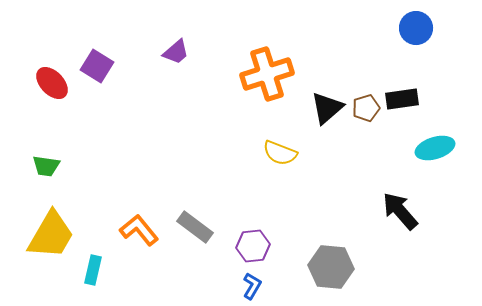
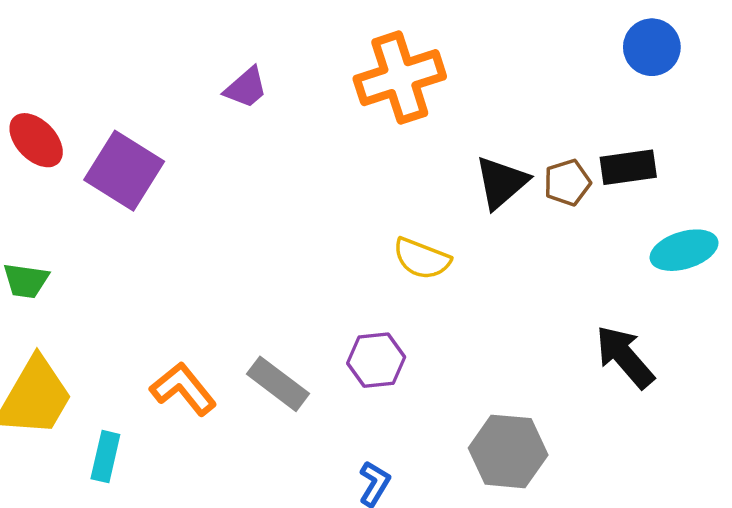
purple square: (97, 66) -> (124, 171), moved, size x1.4
orange cross: (267, 74) -> (400, 78), moved
purple hexagon: (253, 246) -> (376, 360), moved

